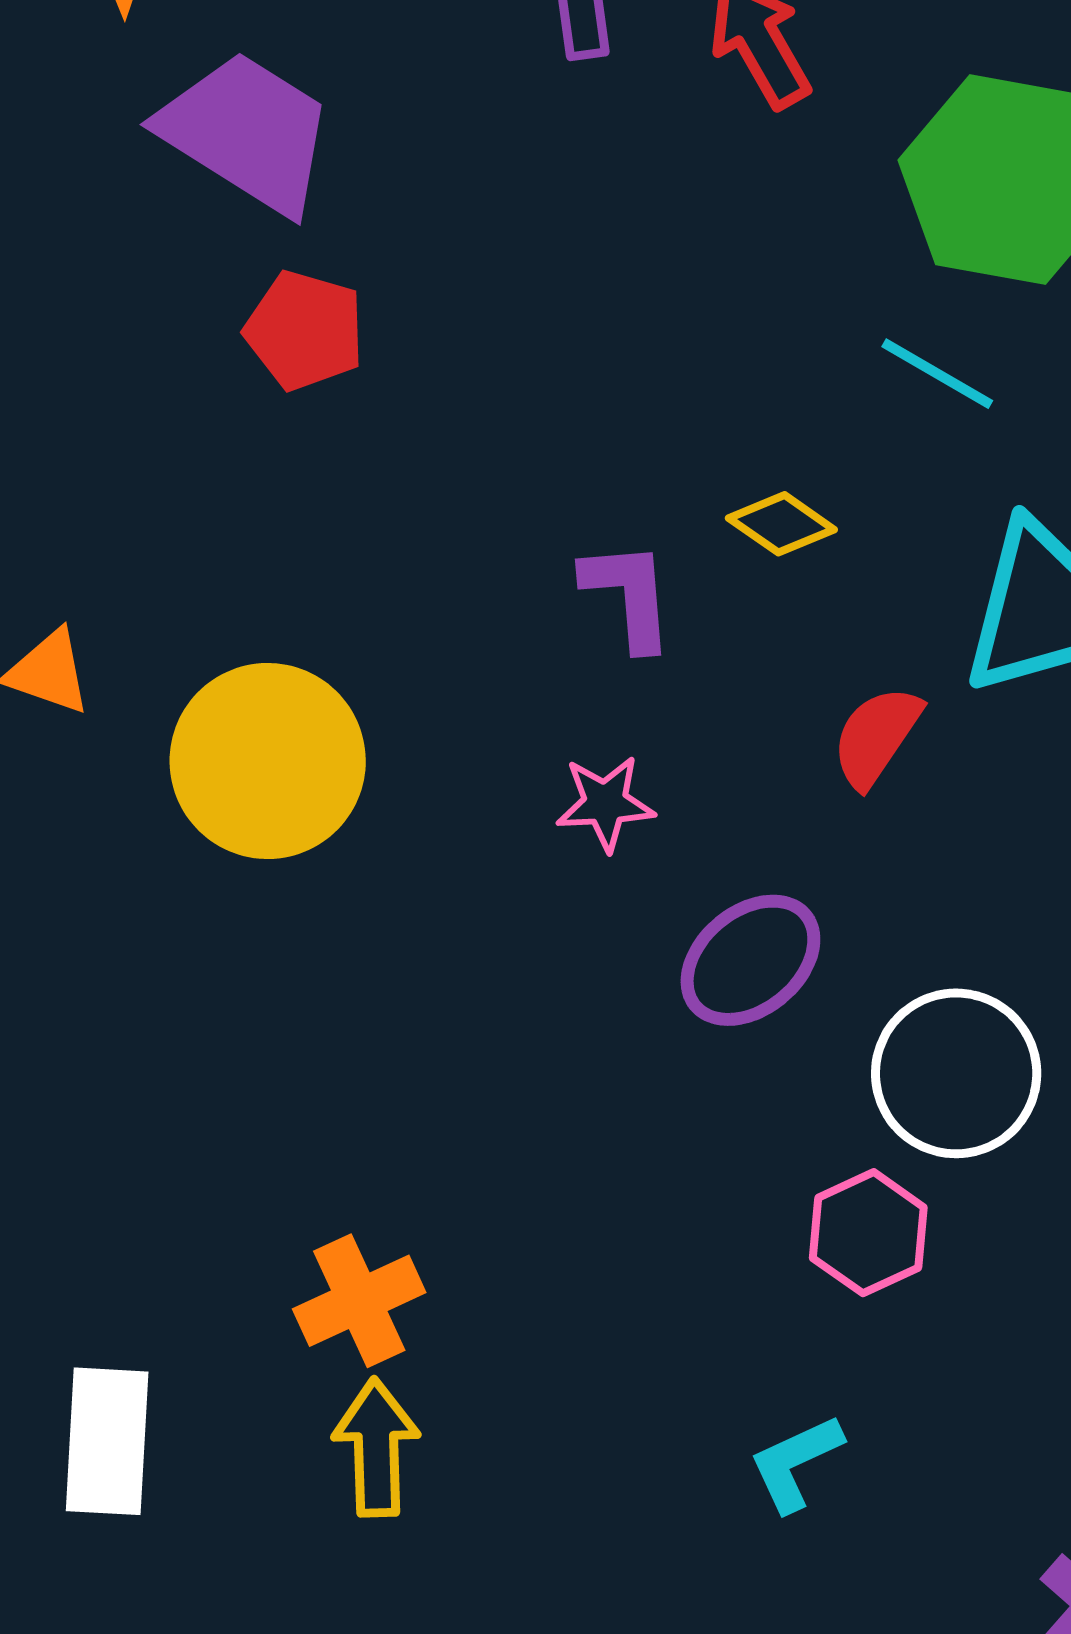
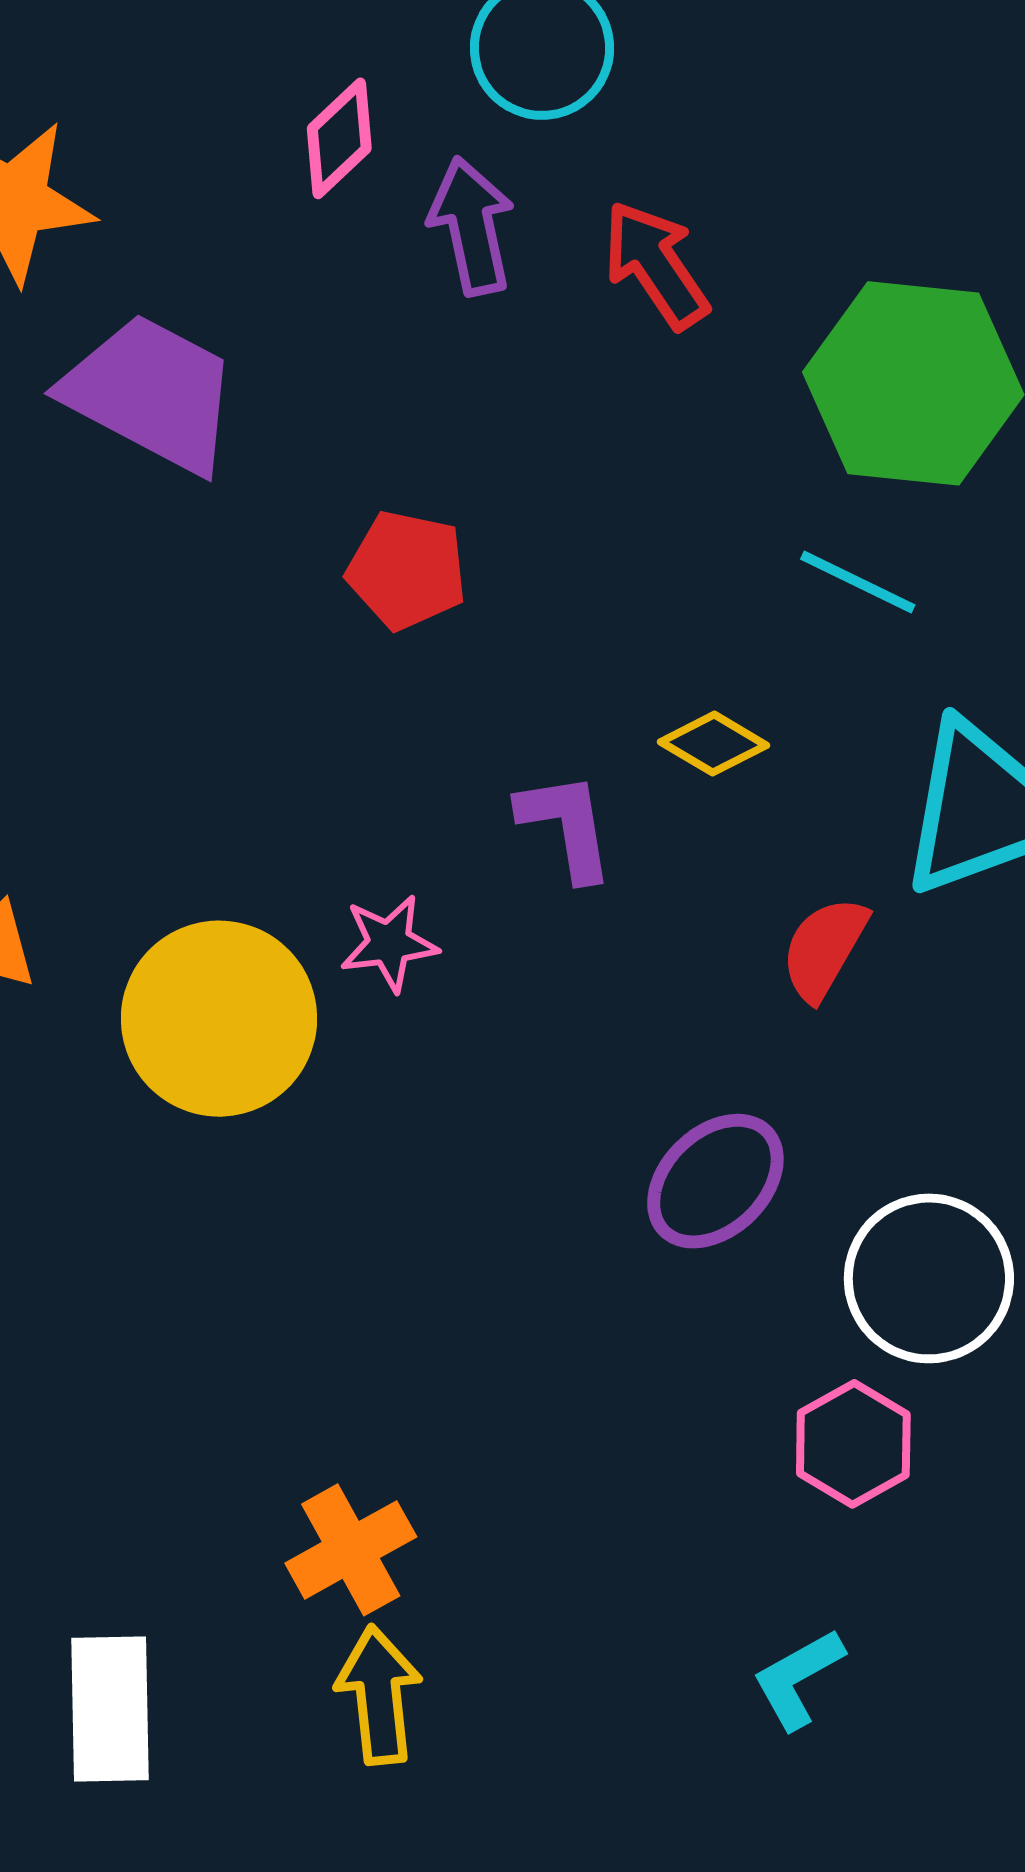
red pentagon: (305, 330) -> (407, 570), moved
pink star: (605, 803) -> (389, 943), moved

